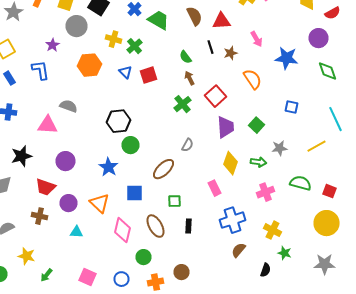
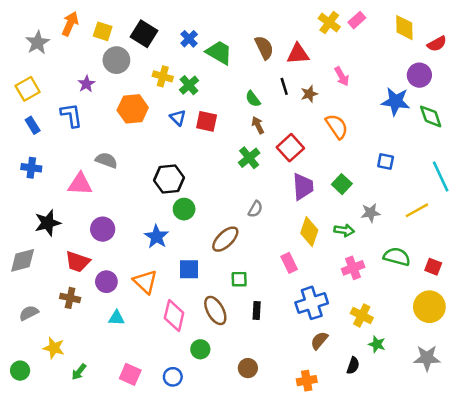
blue star: (286, 58) -> (396, 101), moved
red square: (148, 75) -> (207, 121), turned 30
orange cross: (156, 282) -> (307, 381), moved

